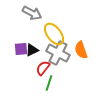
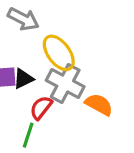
orange semicircle: (81, 50) -> (99, 104), moved, turned 138
green line: (49, 83) -> (28, 135), moved

